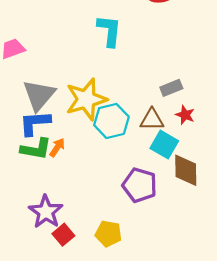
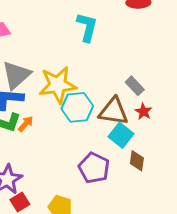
gray rectangle: (171, 88) -> (135, 86), turned 60
brown triangle: (152, 120) -> (113, 111), size x1.4
brown diamond: (186, 170) -> (137, 161), size x0.7

